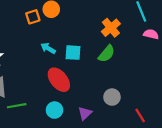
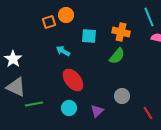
orange cross: (111, 28) -> (121, 32), turned -36
cyan square: (73, 53) -> (89, 36), moved

